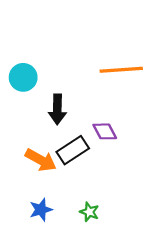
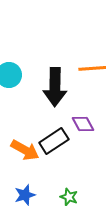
black arrow: (57, 109) -> (55, 87), moved, size x1.4

